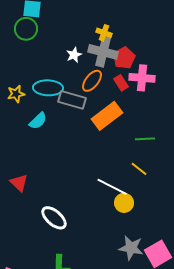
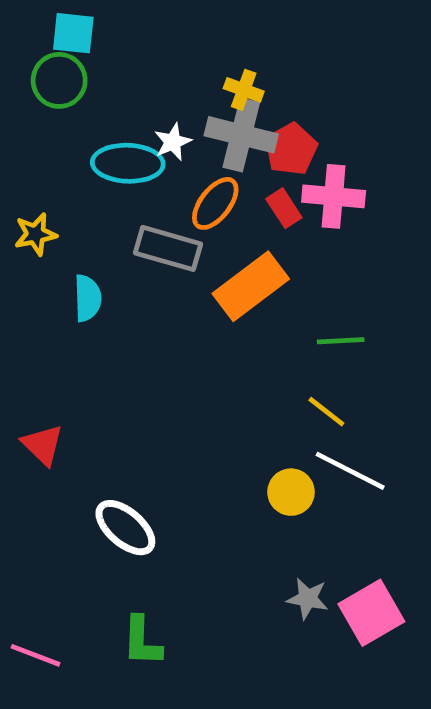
cyan ellipse: (48, 88) -> (128, 163), moved
cyan semicircle: (38, 121) -> (88, 298), turned -48
white line: (112, 187) -> (350, 471), moved
gray star: (131, 248) -> (308, 599), size x0.7

